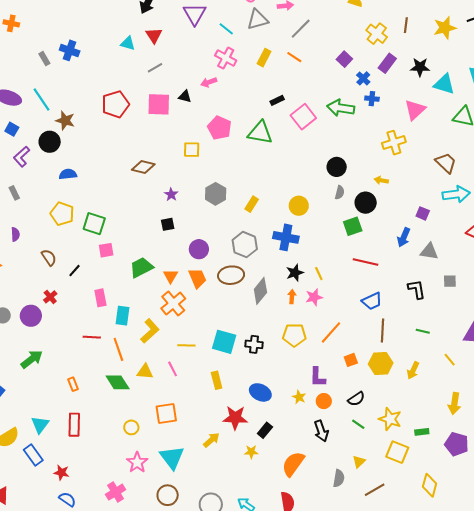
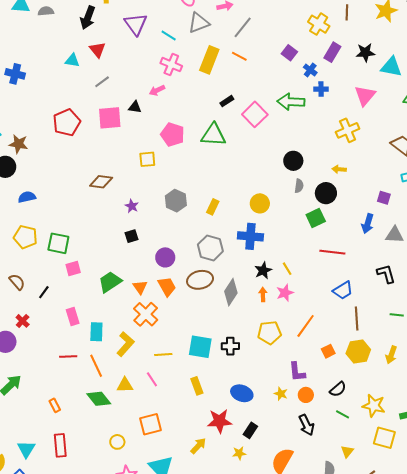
yellow rectangle: (264, 58) -> (209, 60), size x1.5

